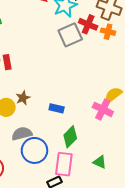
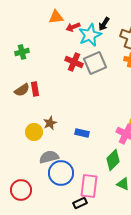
red cross: (88, 24) -> (74, 62), moved
green diamond: (70, 137) -> (113, 160), moved

